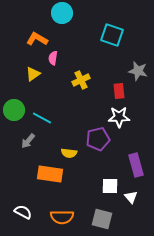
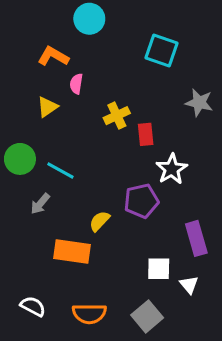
red rectangle: (119, 91) -> (146, 134), moved
white star: (119, 117) -> (172, 169), turned -30
yellow semicircle: (69, 153) -> (99, 221), turned 126
gray square: (102, 219) -> (147, 316), turned 35

